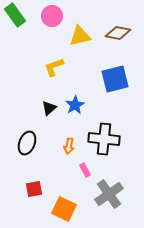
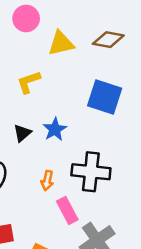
blue square: (115, 79) -> (105, 97), turned 32
pink rectangle: (85, 170) -> (67, 210), size x1.5

